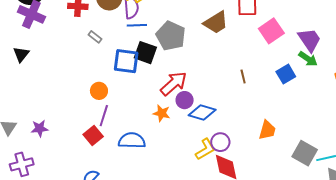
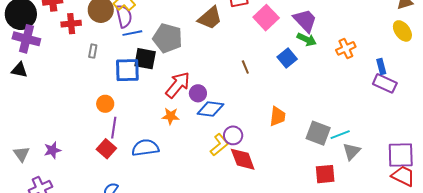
gray rectangle: (95, 37) -> (93, 51), turned 72
black triangle: (21, 54) -> (19, 70), moved, turned -48
purple circle: (185, 100) -> (198, 93), moved

